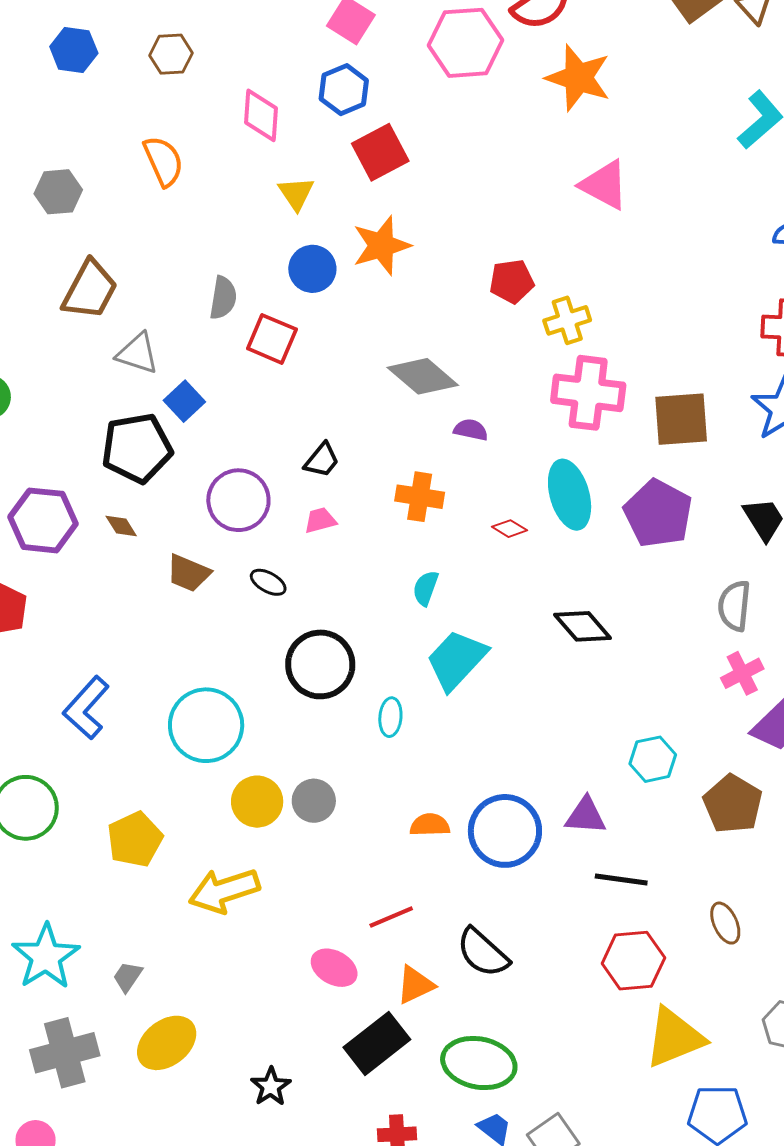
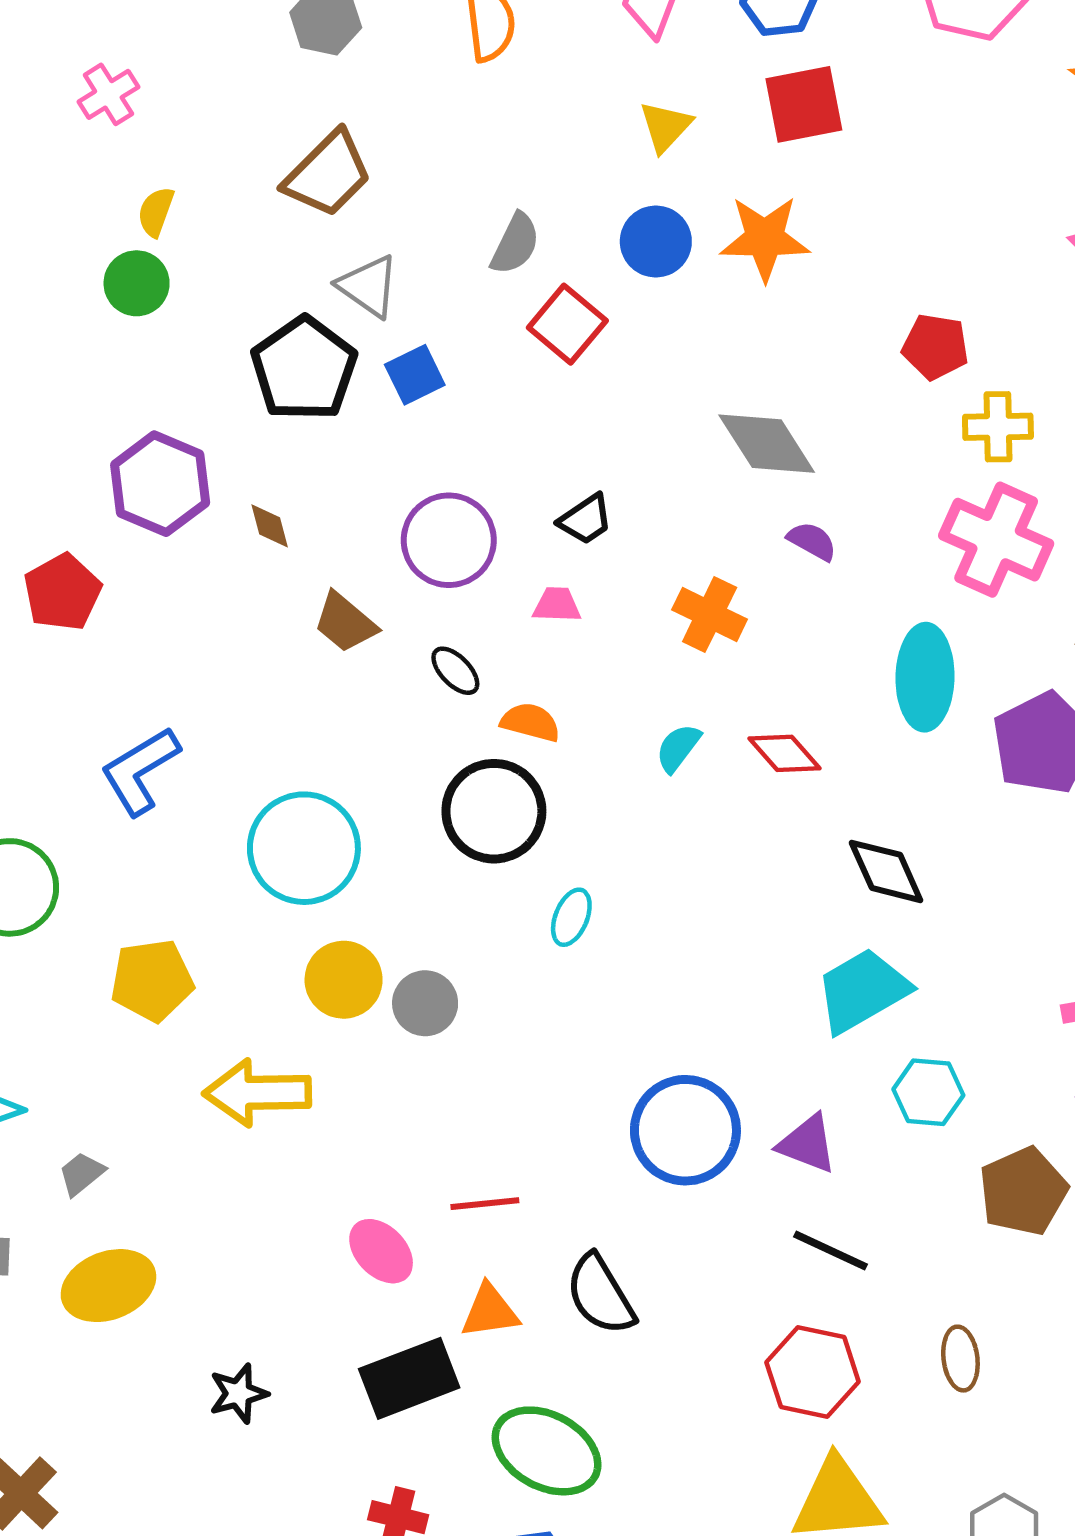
black pentagon: (137, 448) -> (304, 369), moved, turned 30
red diamond: (510, 529) -> (784, 753), moved, size x1.4
cyan trapezoid: (456, 660) -> (862, 991), moved
orange semicircle: (430, 825) -> (530, 722), moved

